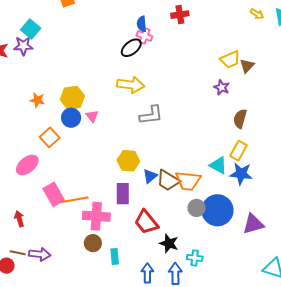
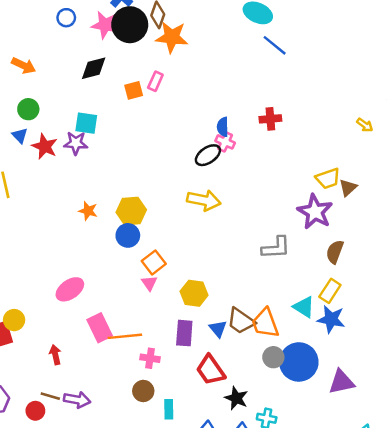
cyan square: (31, 29) -> (86, 123), turned -36
purple star: (222, 87) -> (315, 212), size x1.8
gray L-shape: (151, 115) -> (276, 248), moved
pink triangle: (92, 116) -> (149, 283), moved
orange square: (50, 137) -> (154, 262), moved
blue triangle: (150, 176) -> (218, 329), moved, turned -35
orange trapezoid: (188, 181) -> (265, 323), turned 60
pink cross: (96, 216) -> (150, 358), size x0.6

